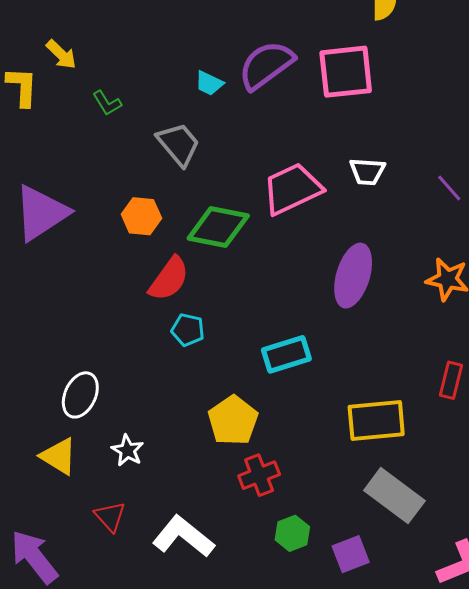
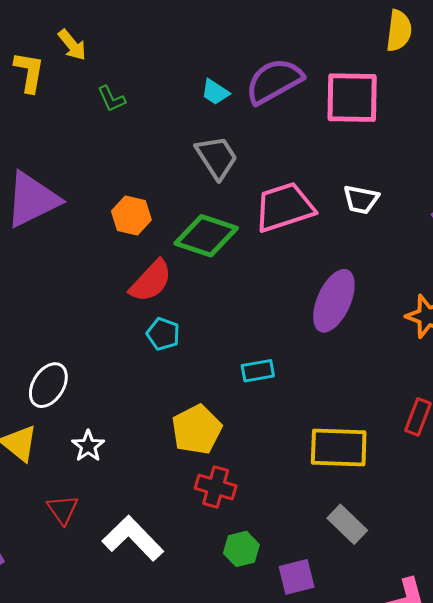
gray trapezoid: (178, 144) -> (217, 157), moved
cyan rectangle: (286, 354) -> (258, 371), size x0.7
red cross: (259, 475) -> (216, 487), turned 30
gray rectangle: (394, 496) -> (347, 524), size x0.7

